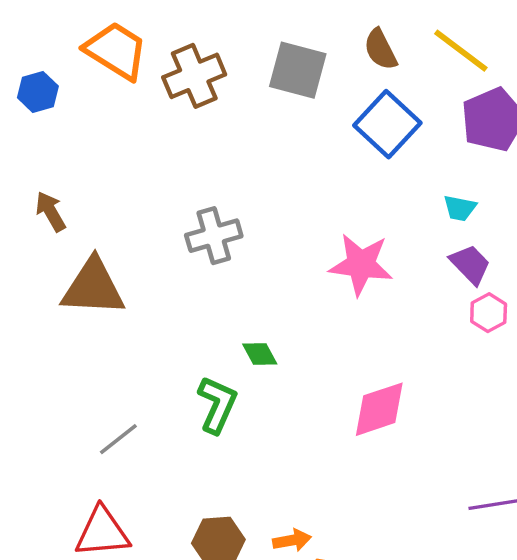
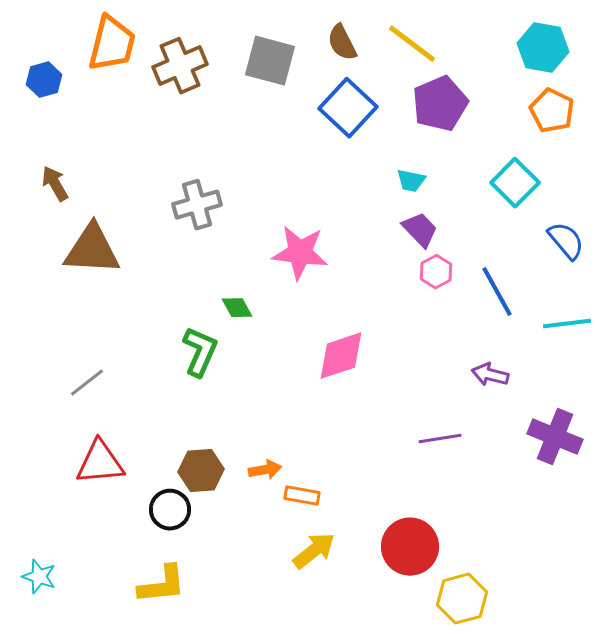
orange trapezoid: (116, 51) -> (112, 44), turned 72
pink star: (361, 264) -> (300, 253), moved
gray line: (118, 439) -> (87, 383), moved

